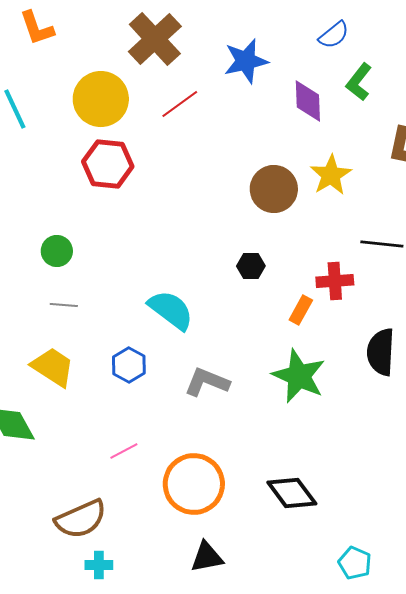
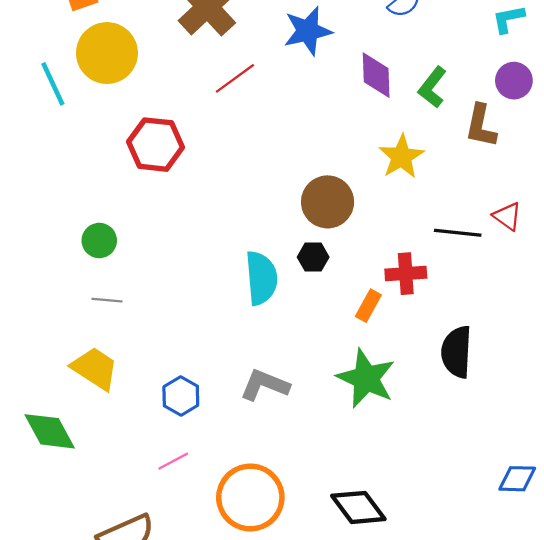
green L-shape: (359, 82) -> (432, 87), moved
yellow circle: (101, 99) -> (107, 53), moved
brown circle: (274, 189) -> (328, 202), moved
cyan semicircle: (171, 310) -> (261, 278), moved, turned 48
blue hexagon: (129, 365) -> (181, 396), moved

